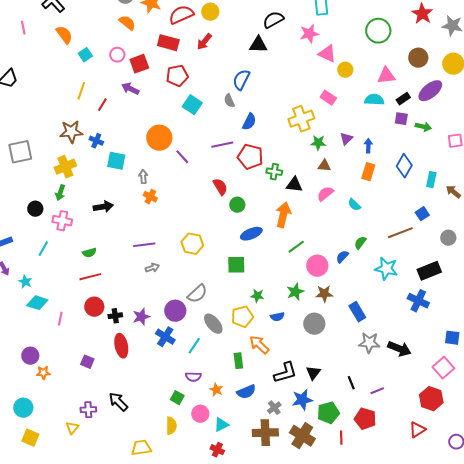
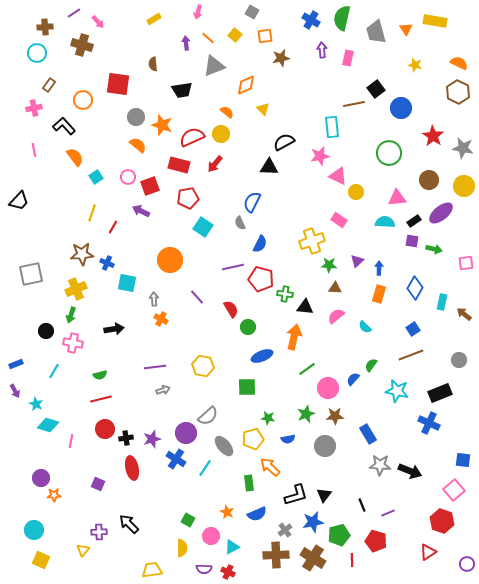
purple line: (182, 157) -> (197, 297), moved
blue square: (422, 214) -> (413, 329), moved
purple semicircle: (193, 377) -> (204, 569), moved

